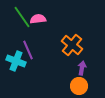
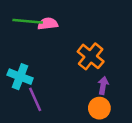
green line: (22, 17) -> (28, 21), turned -50
purple line: (28, 50) -> (35, 99), moved

